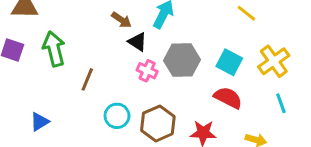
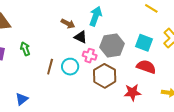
green arrow: (54, 49) -> (25, 49), size x0.6
cyan circle: (117, 116) -> (70, 67), moved
brown hexagon: (158, 123) -> (105, 76), moved

